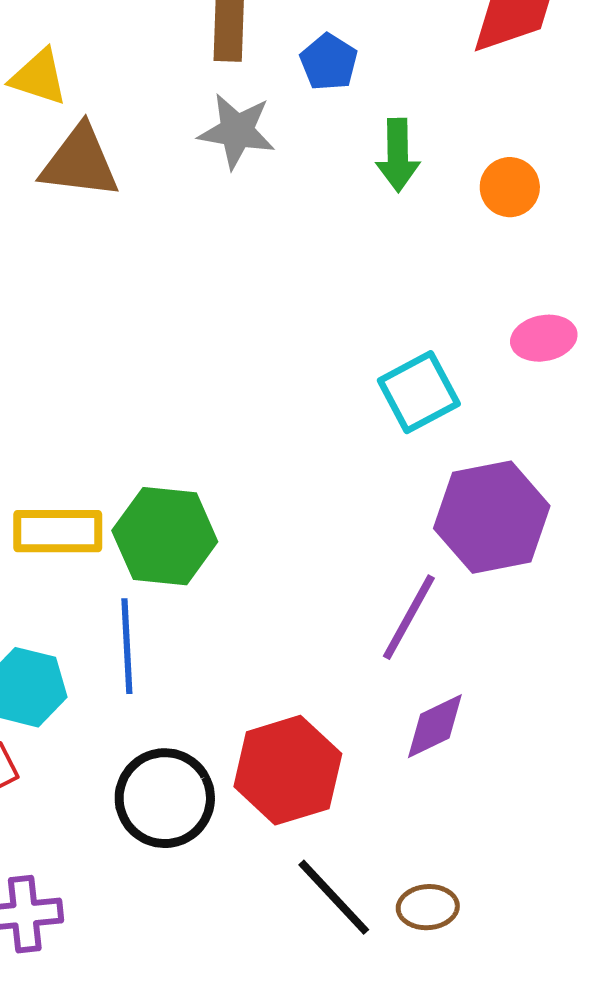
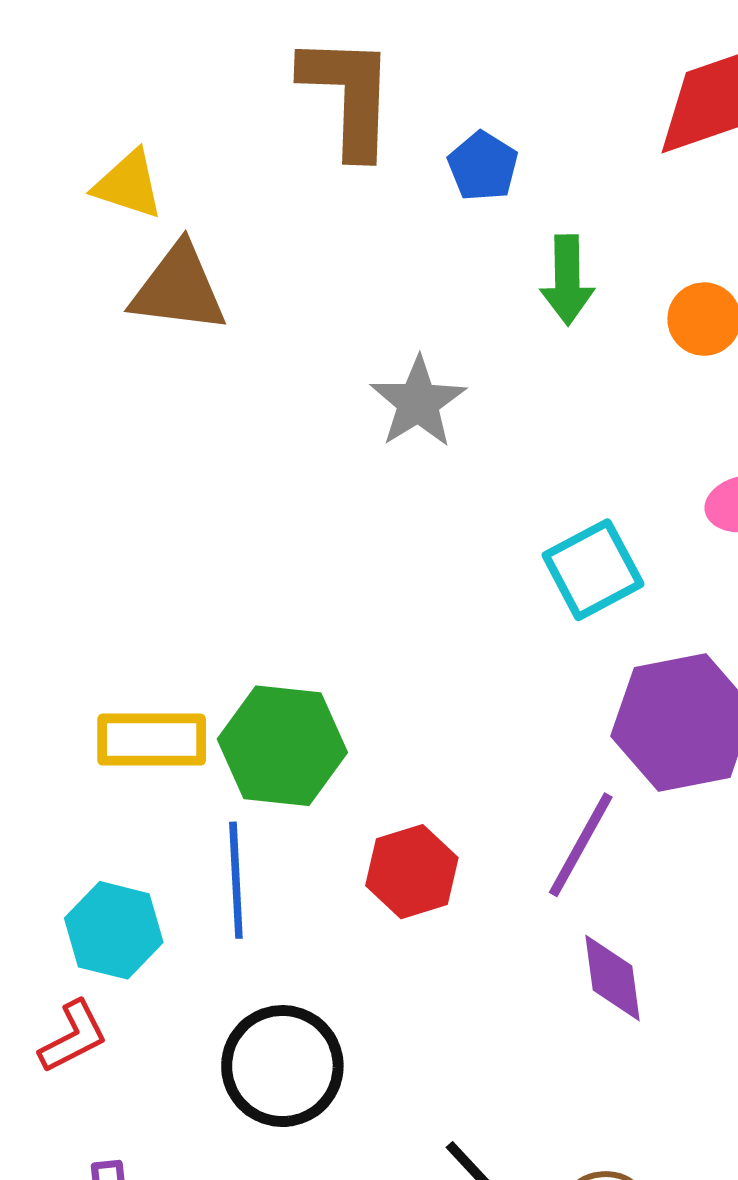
gray star: (237, 131) -> (418, 402), moved, turned 30
purple diamond: (435, 726) -> (612, 978), turned -72
red hexagon: (288, 770) -> (412, 872), moved, size x0.7

